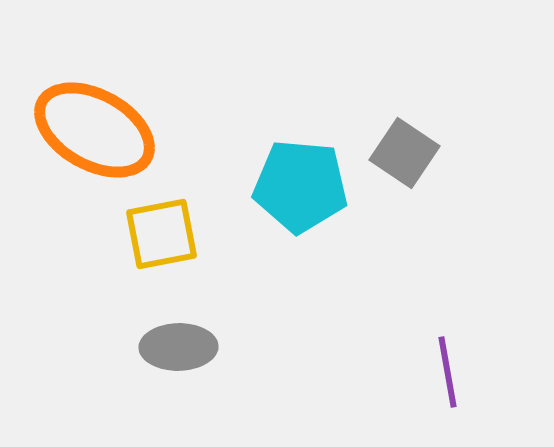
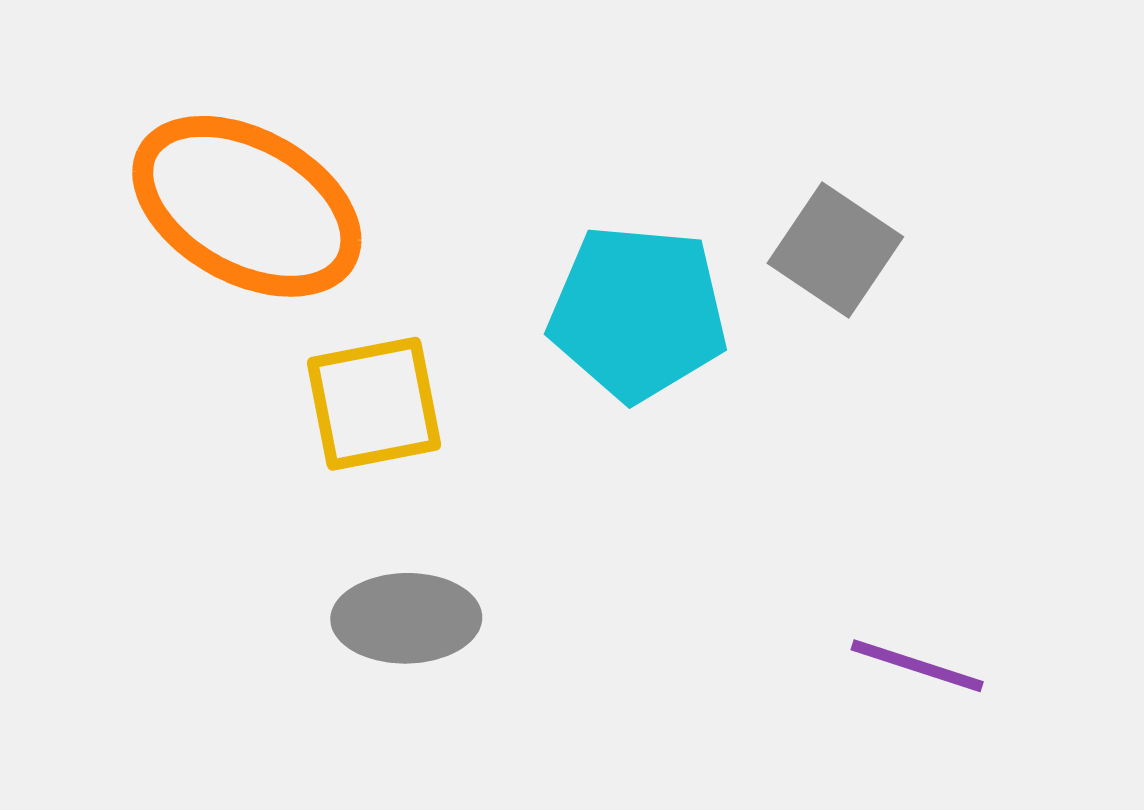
purple line: (448, 372) -> (917, 666), turned -62

